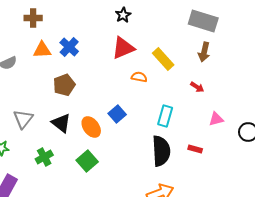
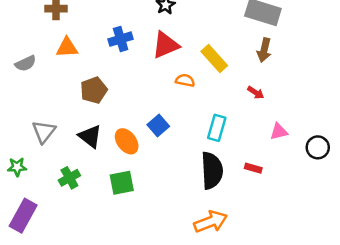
blue cross: (69, 47) -> (121, 39), moved, turned 30
green square: (87, 161) -> (122, 183), turned 30

